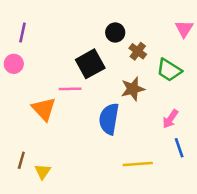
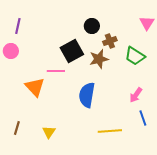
brown cross: (138, 51) -> (110, 41), turned 32
brown star: (133, 89) -> (99, 59), moved
yellow triangle: (43, 172) -> (49, 132), moved

